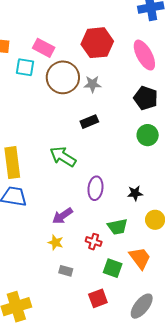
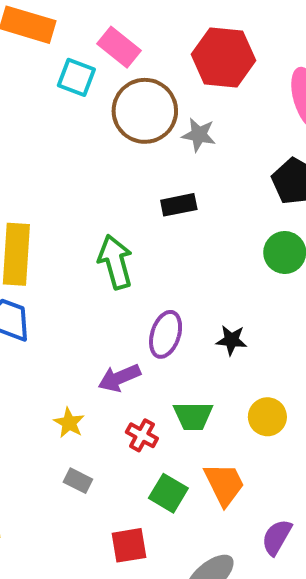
green arrow: (63, 157) -> (115, 262), turned 32
black star: (135, 193) -> (231, 340), moved
purple arrow: (63, 216) -> (119, 378), moved

